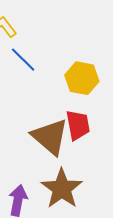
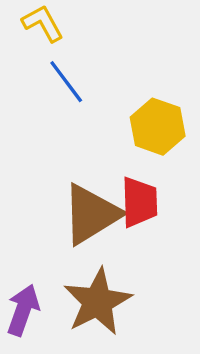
brown triangle: (50, 137) -> (91, 214), turned 39

